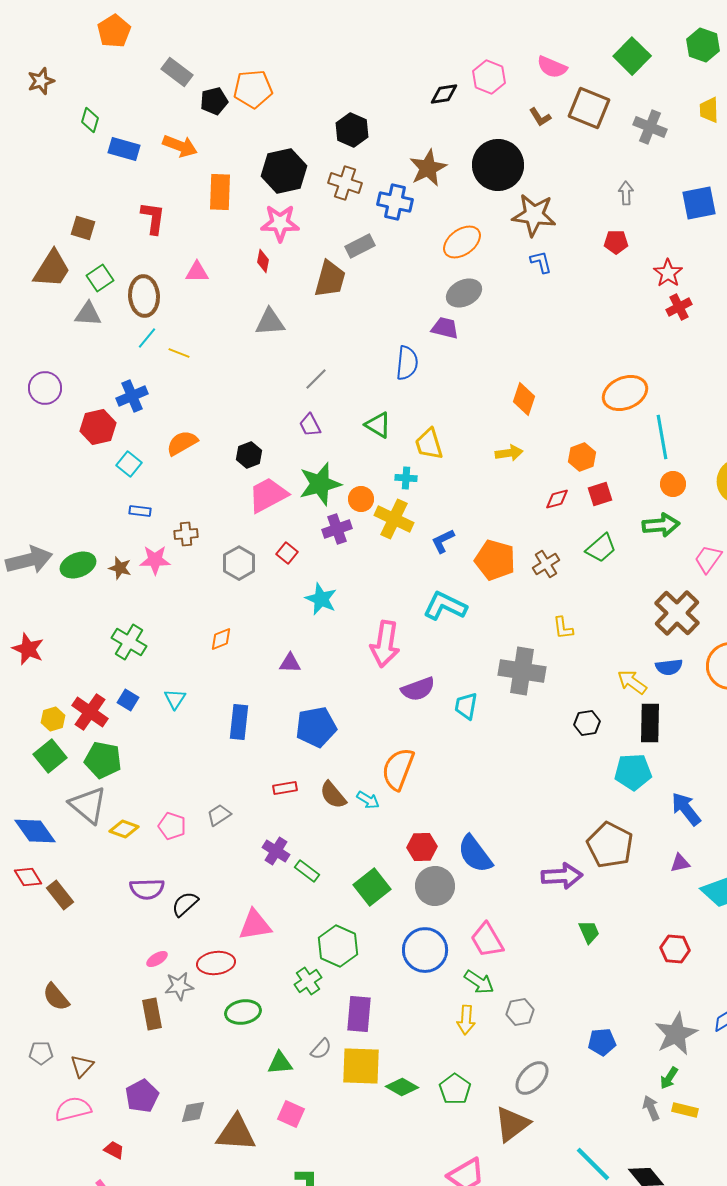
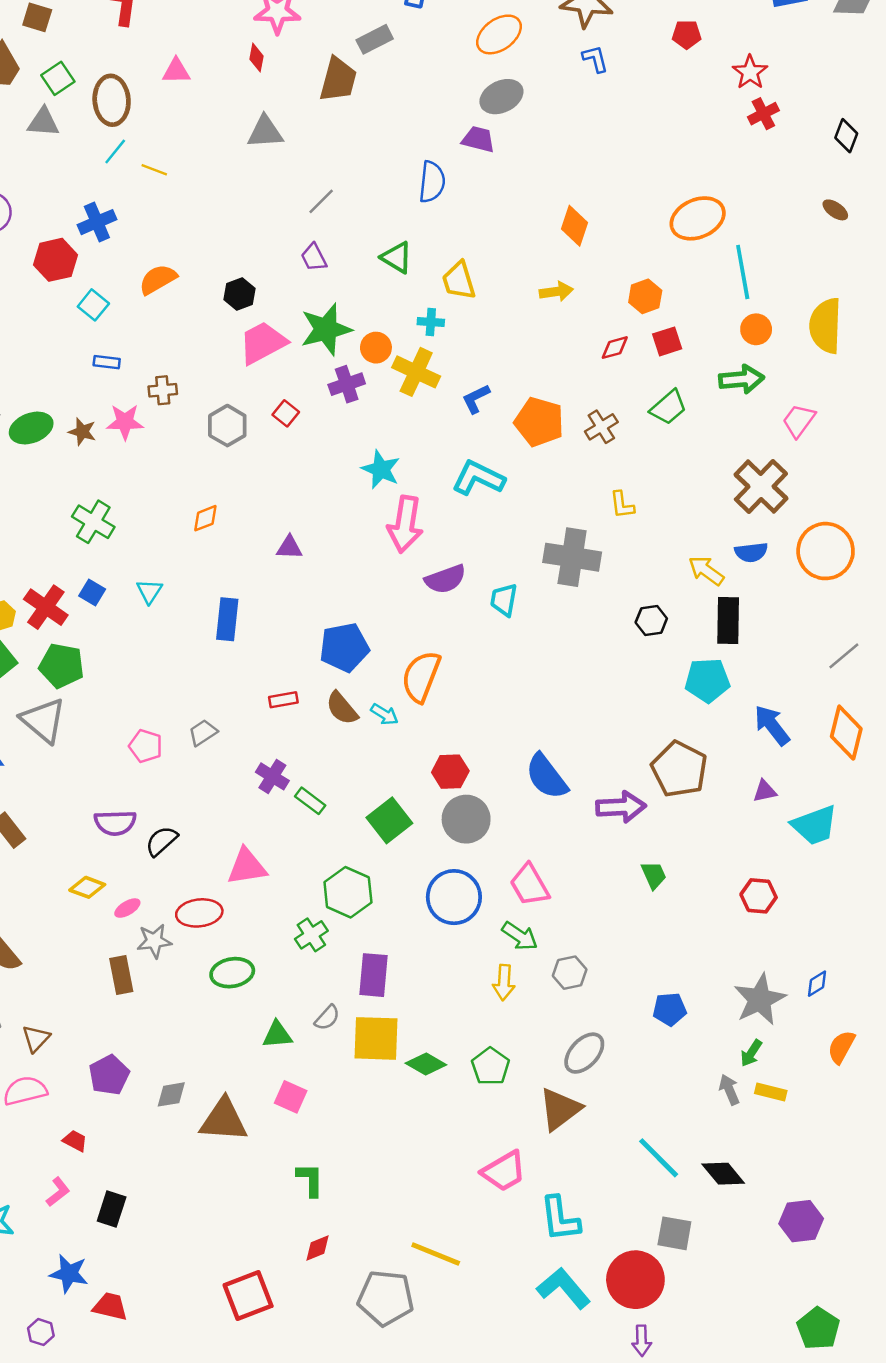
cyan star: (321, 599) -> (381, 469), moved
blue pentagon: (316, 727) -> (344, 647), moved
yellow diamond: (124, 829) -> (87, 887), moved
blue semicircle: (475, 854) -> (547, 776), moved

